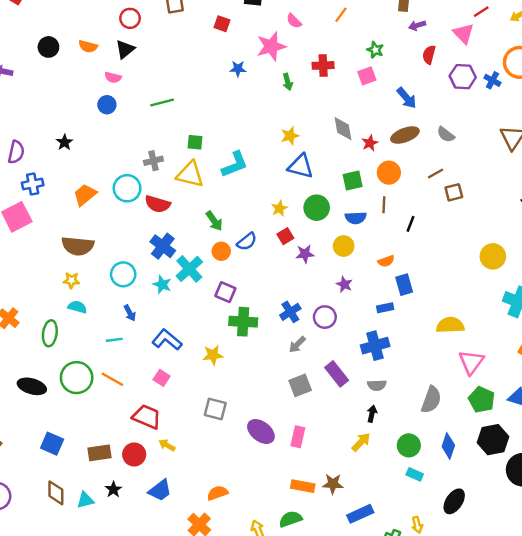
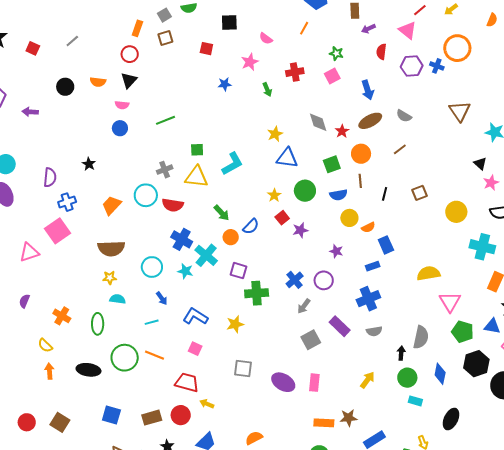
pink star: (271, 46) -> (250, 62), size x0.7
blue arrow: (407, 98) -> (368, 90), turned 30
brown square: (454, 192) -> (420, 193), moved
yellow circle: (344, 246) -> (349, 218), moved
black arrow: (372, 414) -> (401, 353), moved

